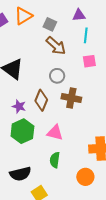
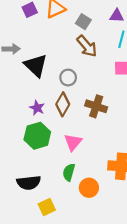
gray circle: (57, 76) -> (68, 78), moved
pink triangle: (55, 133) -> (73, 142), turned 48
orange circle: (85, 177) -> (89, 188), moved

